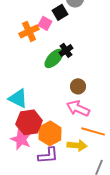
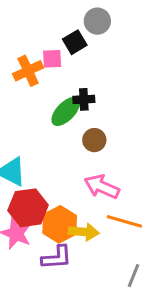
pink square: (45, 23) -> (52, 59), turned -32
black cross: (66, 50) -> (84, 99), turned 32
brown circle: (78, 86) -> (94, 140), moved
yellow arrow: (77, 145) -> (84, 232), moved

